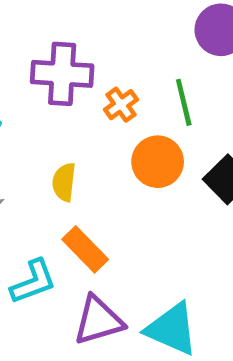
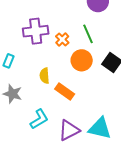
orange rectangle: (85, 249) -> (65, 91), moved

